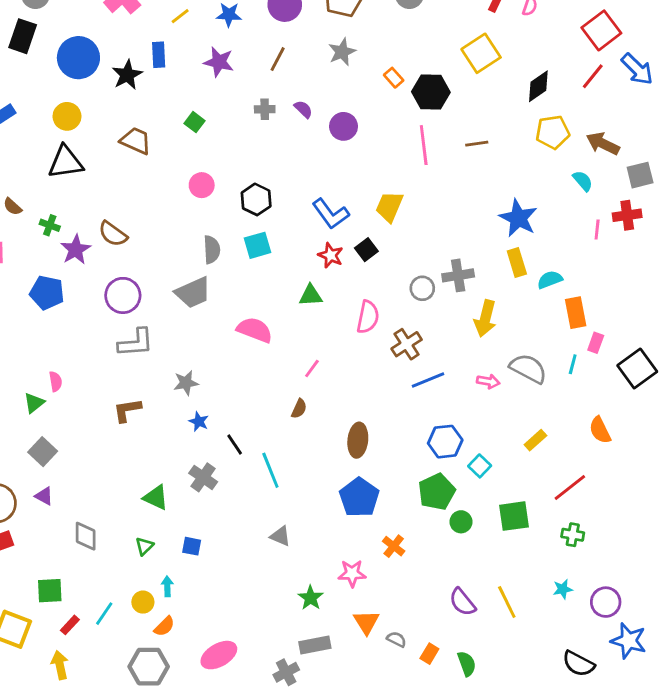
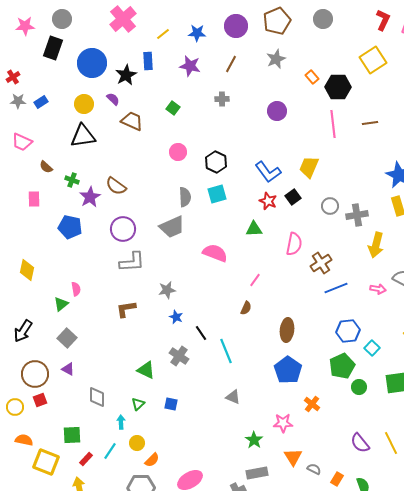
purple semicircle: (303, 109) -> (113, 99), moved
gray circle: (422, 288) -> (330, 206), moved
cyan arrow: (167, 586) -> (121, 422), moved

